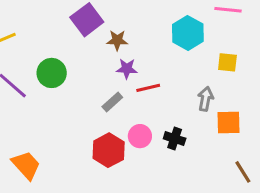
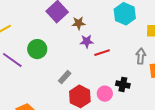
gray rectangle: (112, 102) -> (65, 77), moved
pink circle: (140, 136) -> (105, 94), moved

